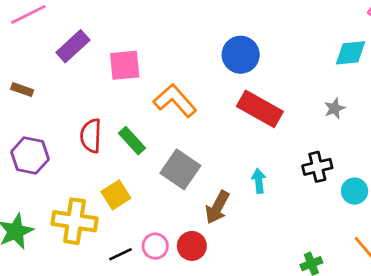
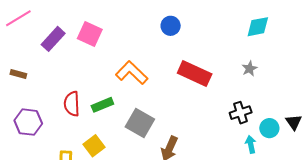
blue circle: (241, 55) -> (171, 26), moved, size x0.7
pink square: (125, 65) -> (90, 34), moved, turned 35
green rectangle: (132, 141) -> (102, 105), turned -65
cyan arrow: (259, 181) -> (251, 144), moved

